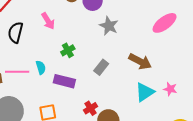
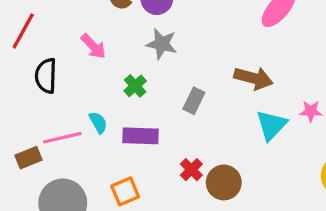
gray star: (109, 26) -> (162, 44), moved

